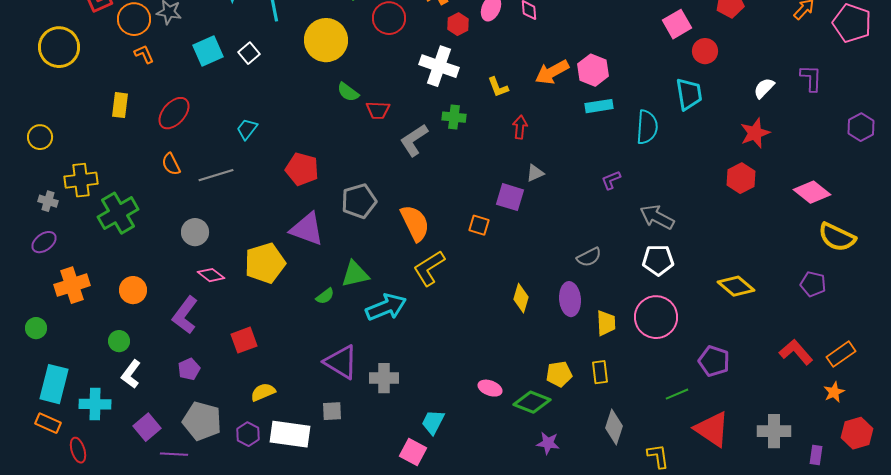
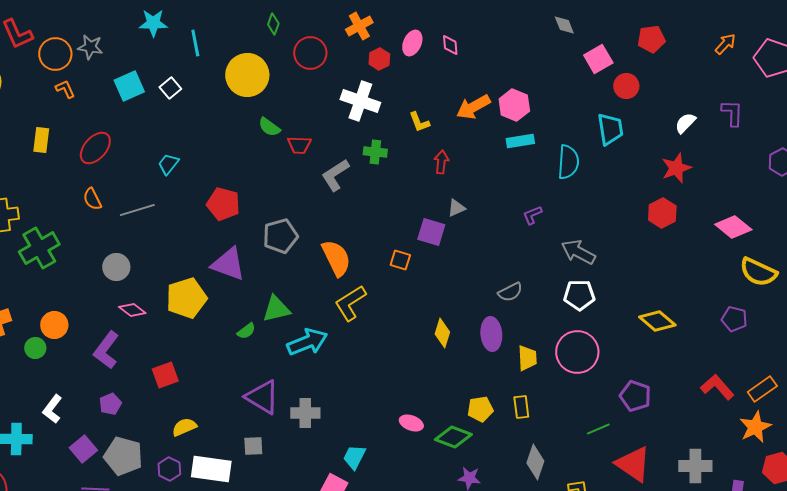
green circle: (119, 341) -> (35, 348), moved
orange star: (834, 392) -> (755, 427), size x1.5
purple square: (147, 427) -> (83, 449), moved

